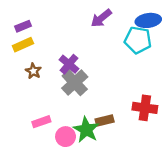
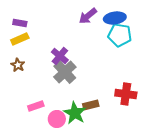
blue ellipse: (148, 20) -> (115, 18), moved
purple rectangle: (23, 26) -> (20, 23), turned 32
brown star: (33, 71) -> (18, 65), moved

